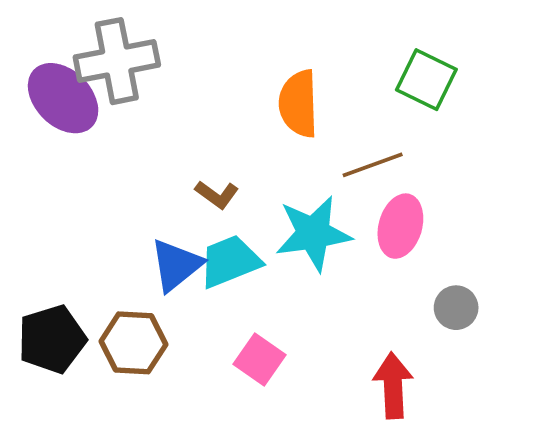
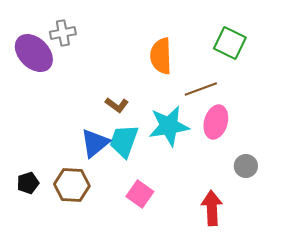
gray cross: (117, 61) -> (63, 33), size x0.6
cyan trapezoid: (230, 261) -> (124, 141), turned -48
black pentagon: (52, 339) -> (28, 183), size x0.6

